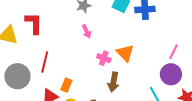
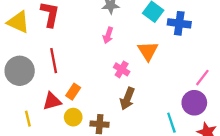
pink arrow: (87, 31) -> (108, 35), turned 32
orange triangle: (125, 53) -> (148, 51), moved
red line: (45, 62) -> (54, 61), turned -35

